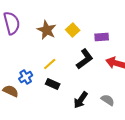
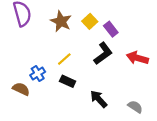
purple rectangle: (102, 37) -> (111, 29), moved, turned 56
black arrow: (81, 100) -> (99, 99), turned 102
gray semicircle: (108, 100) -> (135, 107), moved

